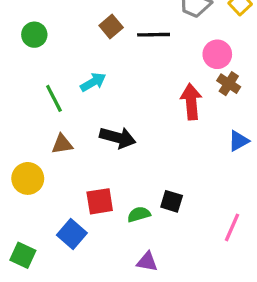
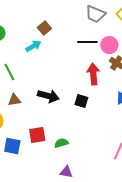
black line: (154, 35) -> (87, 42), moved
cyan arrow: (93, 82) -> (33, 46), moved
black square: (172, 201) -> (81, 101), moved
blue square: (72, 234) -> (12, 146), moved, turned -30

